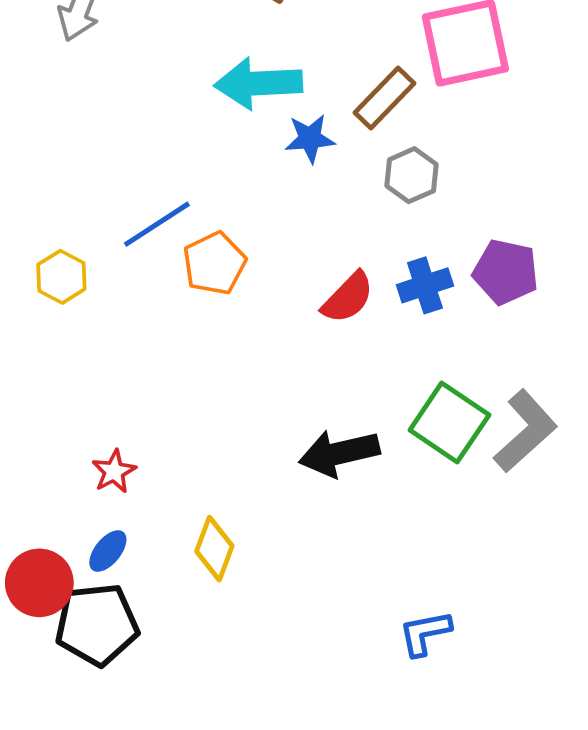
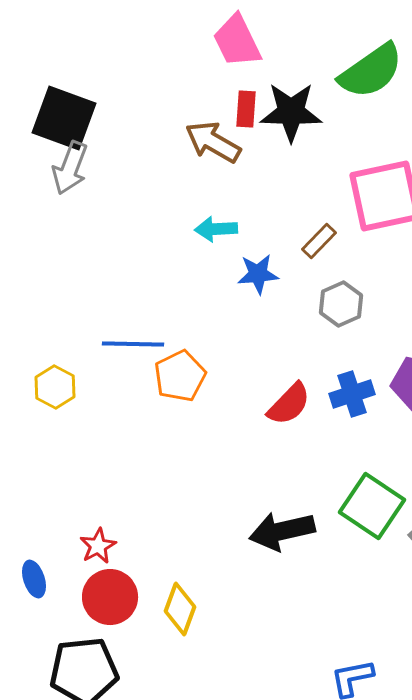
cyan arrow: (258, 83) -> (216, 229), size x0.6
brown rectangle: (385, 98) -> (319, 241), size x0.7
blue line: (157, 224) -> (133, 344), turned 34
blue ellipse: (108, 551) -> (34, 579), moved, turned -57
red circle: (39, 583) -> (110, 597), moved

